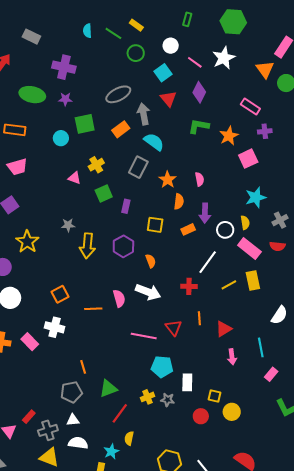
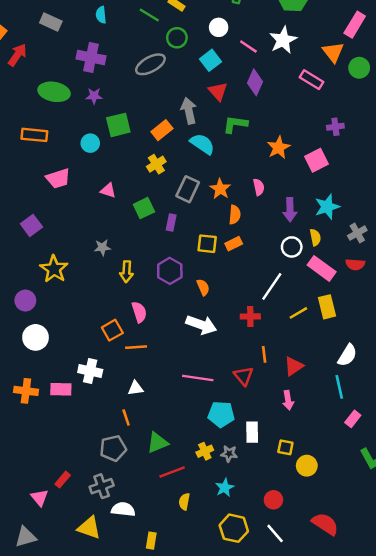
cyan semicircle: (87, 31) -> (101, 15), moved
gray ellipse: (118, 94) -> (150, 64), moved
pink rectangle: (250, 107) -> (311, 80), moved
green L-shape: (199, 126) -> (235, 124), moved
orange star: (229, 136) -> (279, 148), moved
yellow cross: (96, 165) -> (156, 164), moved
pink trapezoid: (17, 167) -> (58, 178), moved
gray rectangle: (138, 167) -> (188, 189), moved
purple arrow: (205, 213) -> (290, 210), moved
orange rectangle: (188, 229) -> (234, 244), moved
yellow arrow: (87, 246) -> (126, 272), size x0.7
orange square: (60, 294) -> (112, 330), moved
pink semicircle: (119, 298) -> (139, 312), moved
white semicircle: (279, 315) -> (347, 355), moved
red triangle: (174, 328) -> (243, 376), moved
pink rectangle: (30, 342) -> (61, 389), turned -42
pink arrow: (232, 357) -> (288, 400), moved
red line: (120, 413) -> (172, 472), turned 35
red circle: (201, 416) -> (273, 500), moved
white triangle: (73, 420) -> (136, 388), moved
gray cross: (48, 430) -> (102, 486), moved
cyan star: (111, 451) -> (225, 488), moved

